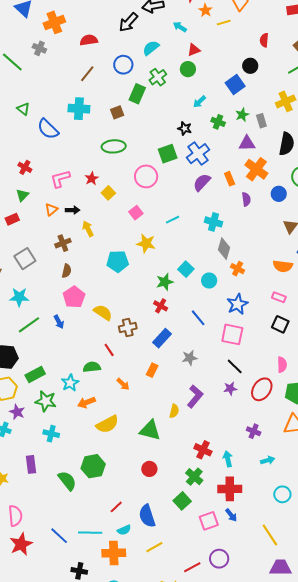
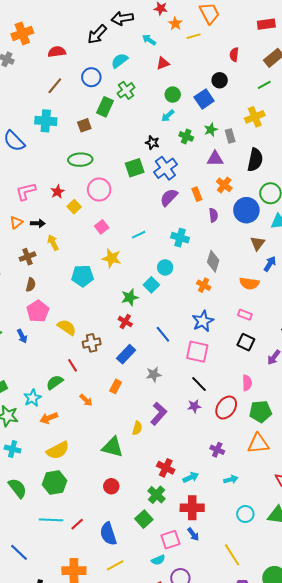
green circle: (188, 69) -> (173, 95), moved
orange cross: (256, 169) -> (224, 185), size x0.7
pink circle: (146, 176) -> (99, 190), moved
blue circle: (279, 194) -> (246, 210), size x1.6
gray diamond: (224, 249) -> (213, 261), moved
cyan circle: (209, 280) -> (165, 267), moved
green semicircle: (92, 367) -> (55, 382), turned -30
yellow semicircle: (107, 424) -> (58, 450), moved
cyan arrow: (228, 459) -> (191, 477), turned 77
green semicircle: (67, 481) -> (17, 488), moved
cyan semicircle: (124, 530) -> (158, 560), moved
cyan line: (90, 533) -> (51, 520), moved

